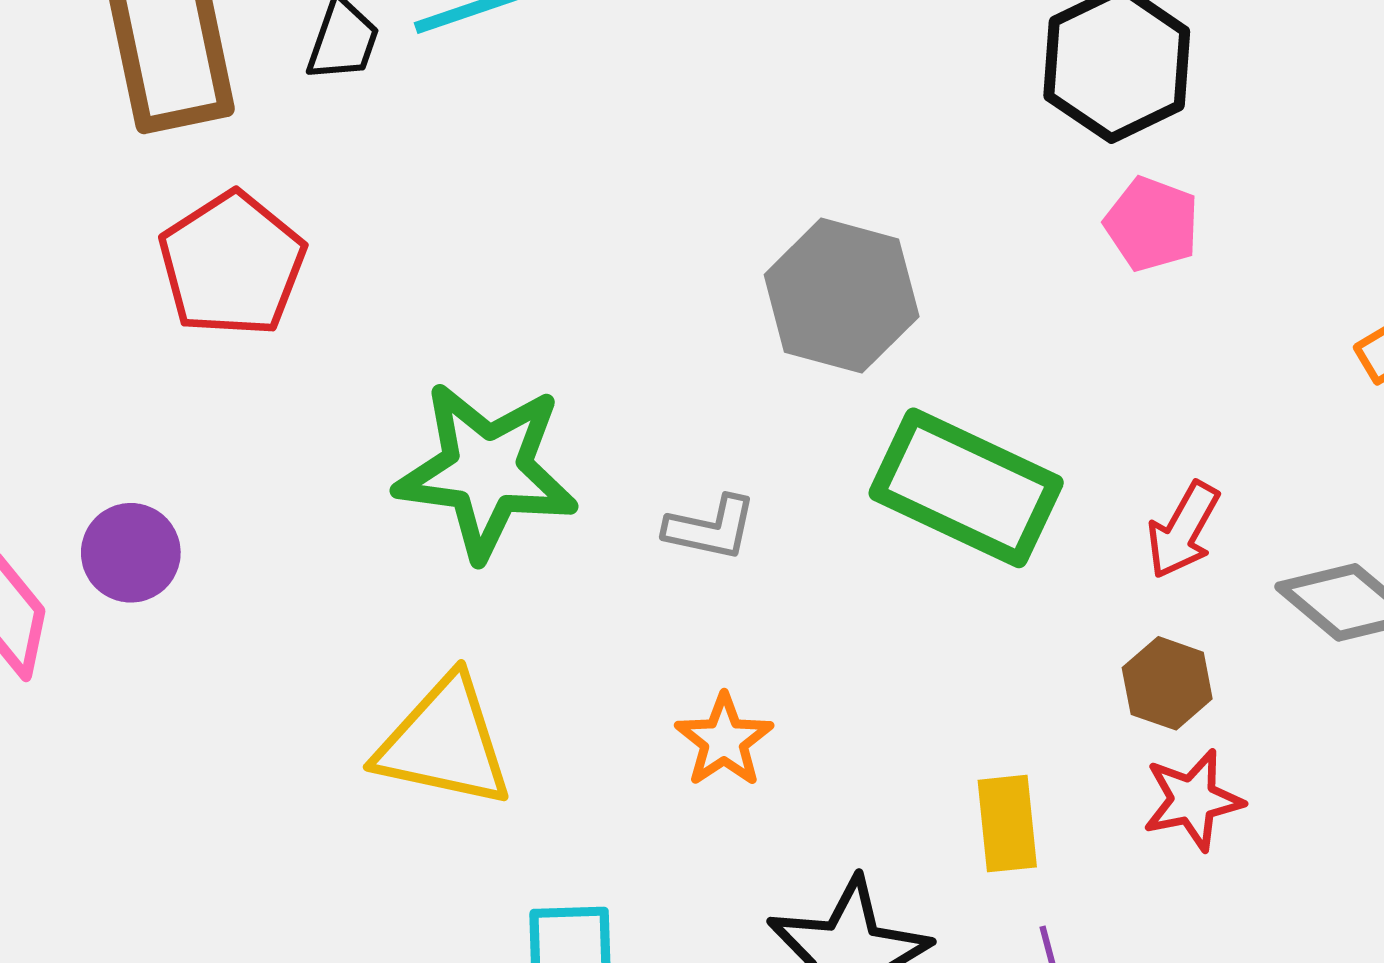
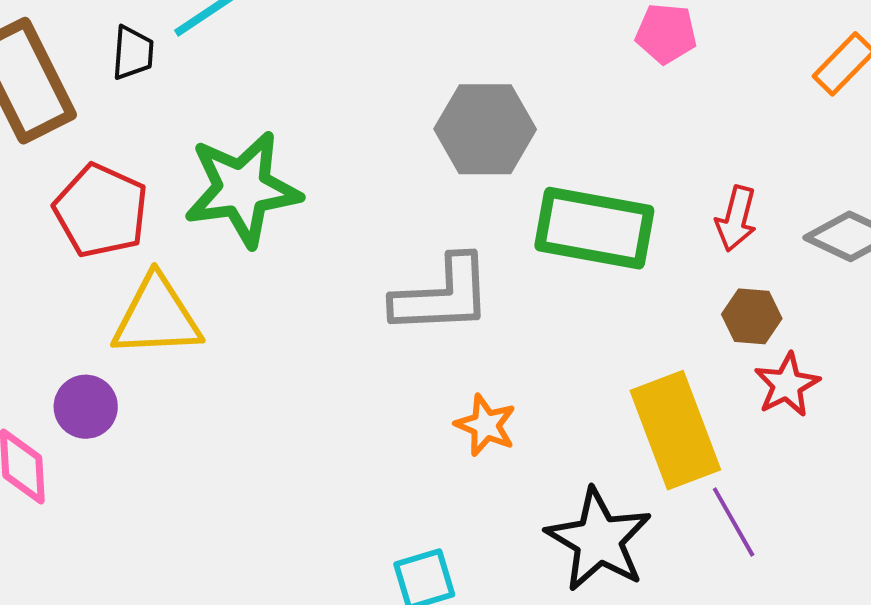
green star: (487, 471) -> (242, 189), moved
gray L-shape: (711, 528) -> (442, 295), size x1.8
yellow triangle: (444, 742) -> (157, 317), moved
yellow rectangle: (1007, 824) -> (675, 430), size x1.8

